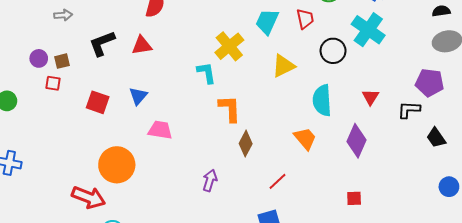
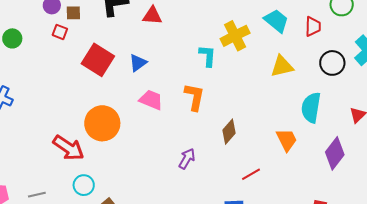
cyan trapezoid: (267, 22) -> (276, 21), turned 92
red square: (98, 102) -> (98, 60), size x1.4
orange L-shape: (230, 109) -> (194, 97), moved

